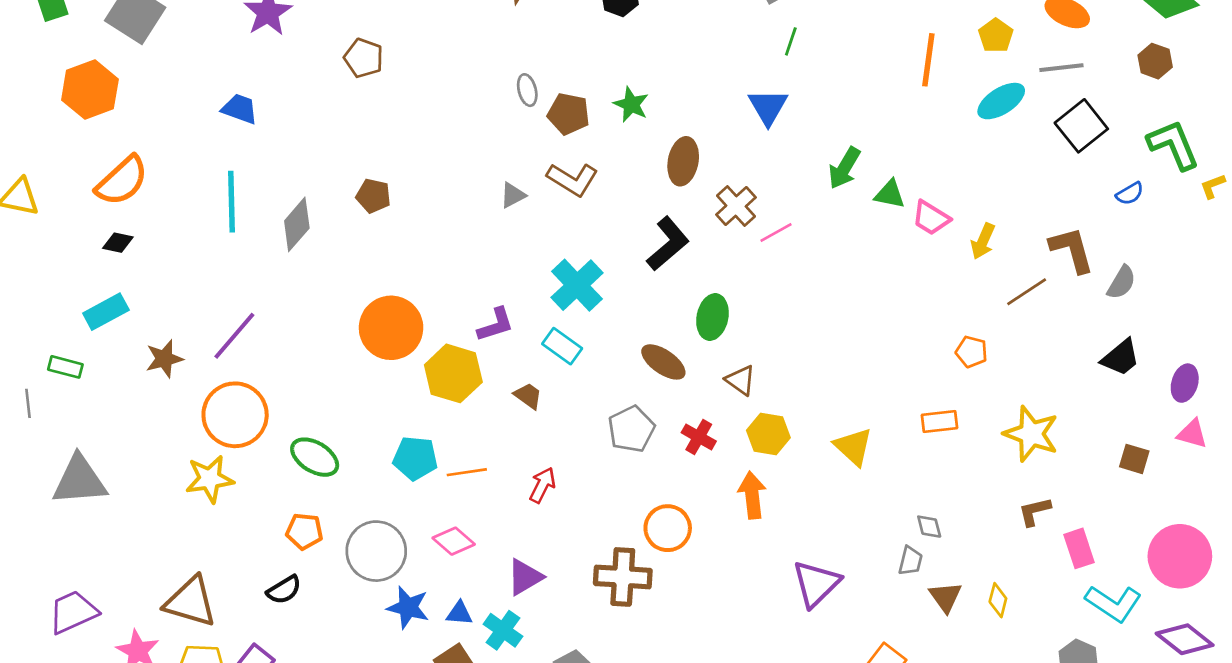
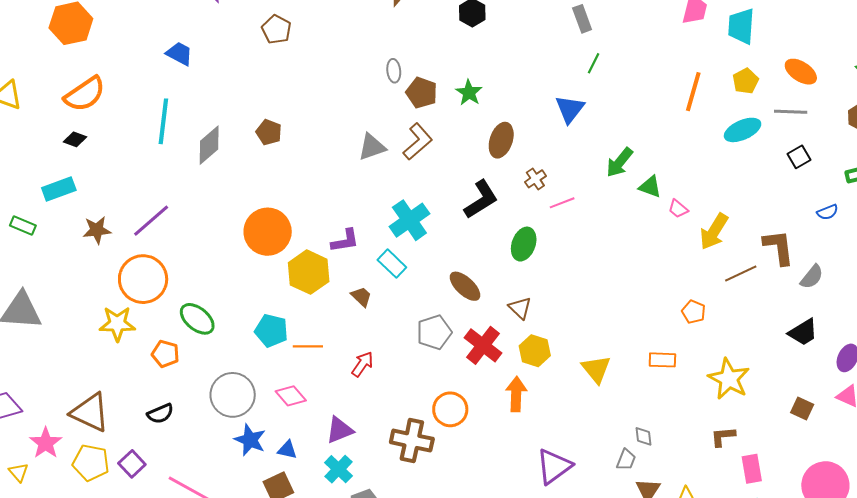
black square: (1081, 126) -> (799, 157), size x0.6
brown L-shape: (573, 179) -> (418, 142), turned -81
gray triangle: (513, 195) -> (372, 147), size x1.4
brown cross: (736, 206) -> (535, 179), size x0.7
pink trapezoid: (931, 218) -> (678, 209), size x0.7
yellow arrow: (983, 241) -> (714, 232), size x1.4
green ellipse: (712, 317) -> (524, 244), moved
red cross: (699, 437) -> (483, 345), size x1.5
orange pentagon: (304, 531) -> (165, 354), moved
cyan cross: (503, 630) -> (339, 469), moved

